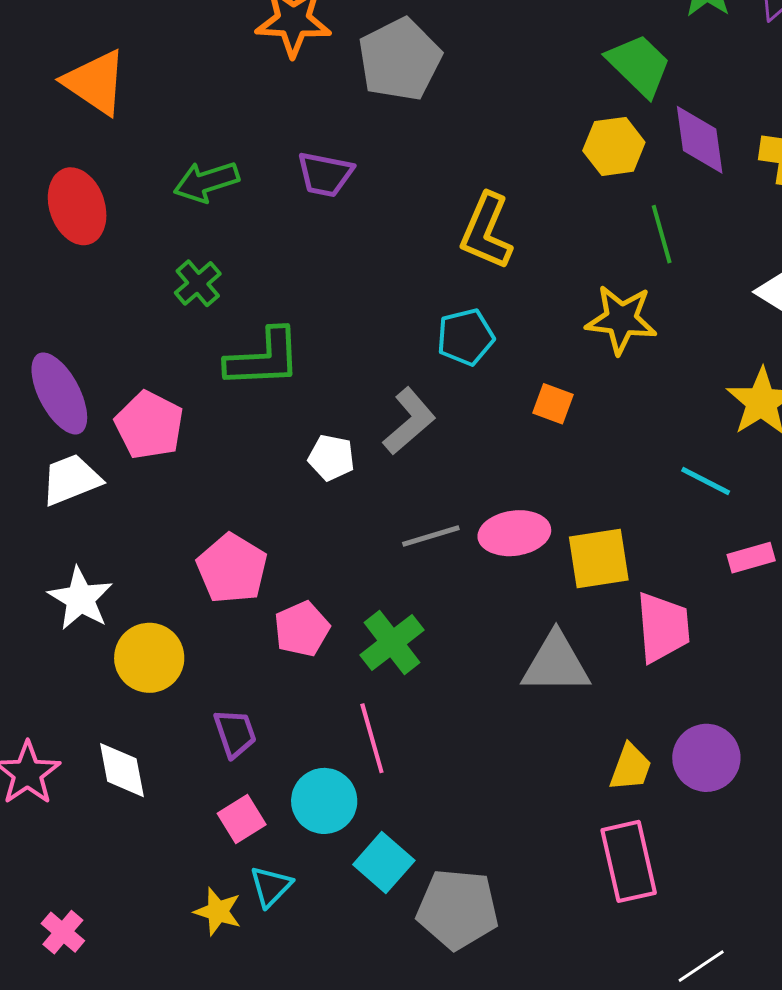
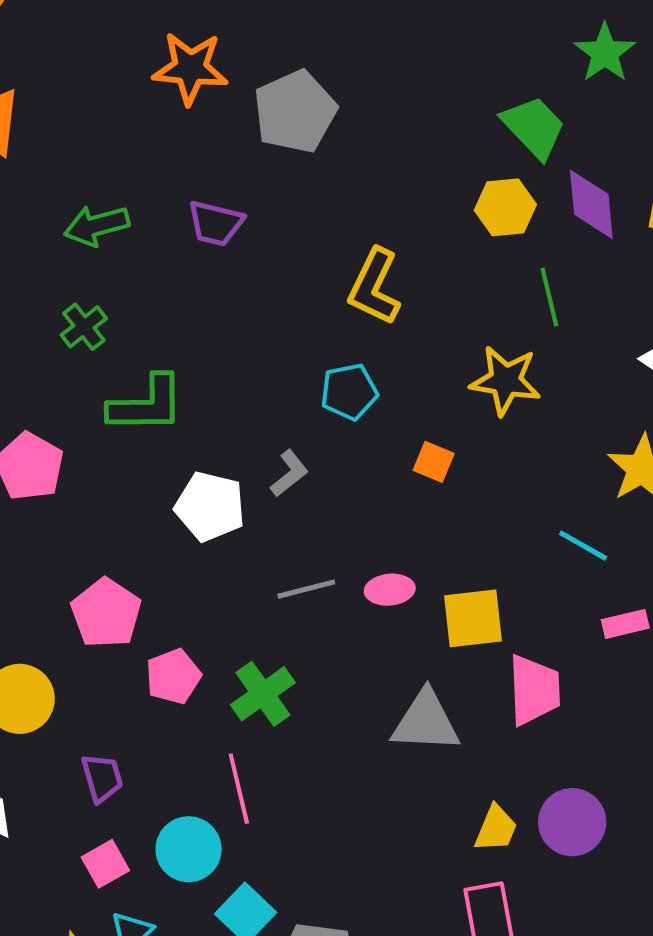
gray L-shape: (409, 421) -> (289, 473), size x0.7
white pentagon: (331, 458) -> (210, 506), size x1.5
pink ellipse: (514, 533) -> (390, 590), size x0.7

